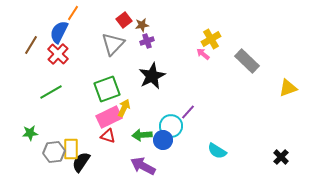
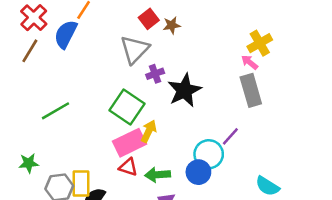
purple cross: (147, 41) -> (155, 74), moved
red cross: (58, 54) -> (34, 18), moved
gray rectangle: (247, 61) -> (251, 90), moved, turned 30
green square: (107, 89) -> (127, 107), turned -36
green arrow: (142, 135) -> (158, 175), moved

